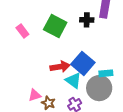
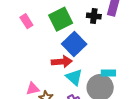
green square: (55, 26) -> (61, 19), turned 30
blue square: (83, 63) -> (74, 44), moved

